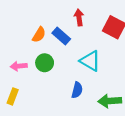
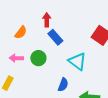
red arrow: (79, 17) -> (47, 20), moved
orange semicircle: (39, 35) -> (21, 32), moved

